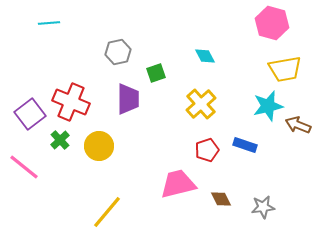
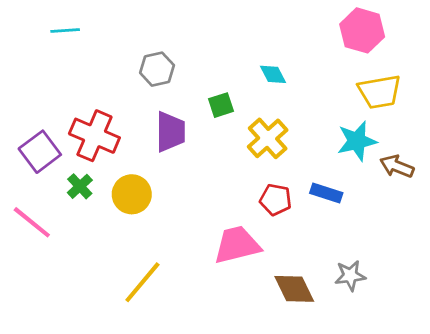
green square: (156, 73) -> (221, 105), moved
red pentagon: (207, 150) -> (276, 200), turned 30
brown diamond: (221, 199) -> (294, 289), moved, size x1.5

